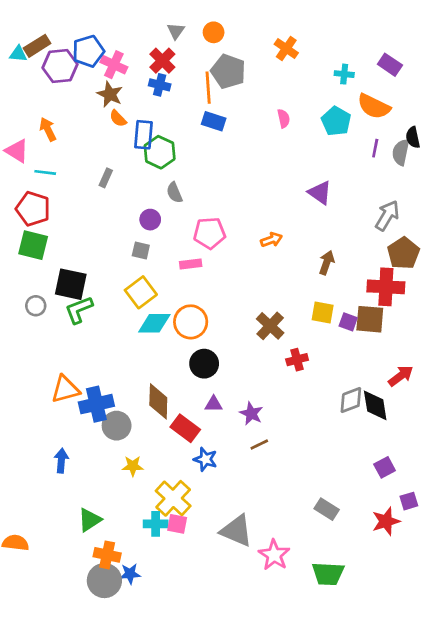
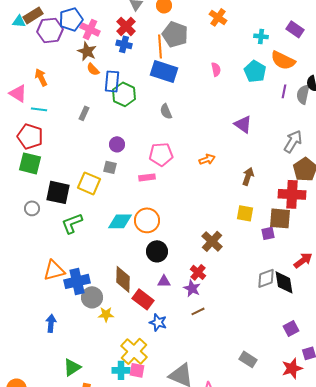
blue rectangle: (214, 121) -> (164, 71), size x1.5
gray semicircle: (174, 193) -> (166, 111), moved
yellow square: (141, 292) -> (89, 183), moved, turned -30
green L-shape: (79, 310) -> (72, 223), moved
purple square: (348, 322) -> (268, 233), moved, turned -32
brown cross: (270, 326) -> (212, 241), moved
red cross: (297, 360) -> (198, 272), moved, turned -35
yellow star: (133, 466) -> (106, 314), moved

